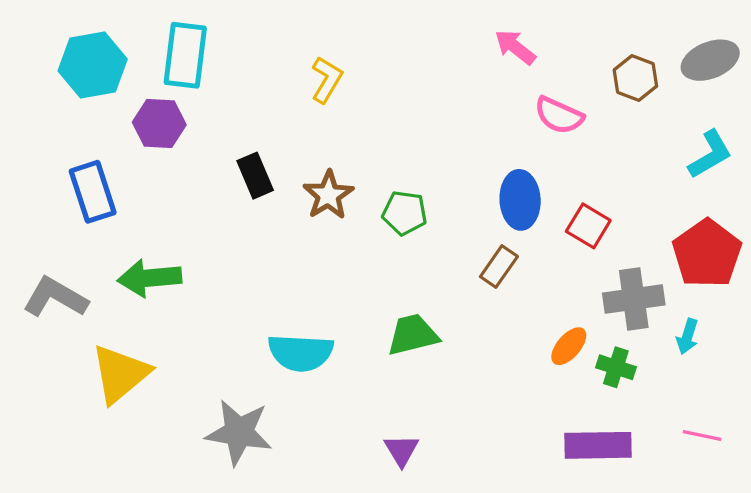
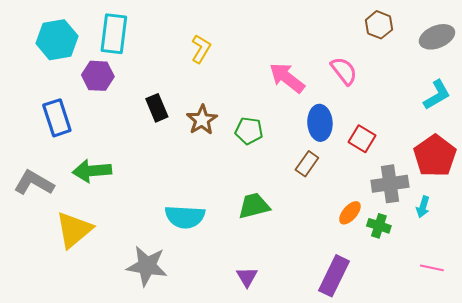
pink arrow: (515, 47) -> (287, 78), moved, size x1.4
brown hexagon: (635, 78) -> (379, 25), moved
pink semicircle: (559, 115) -> (344, 71), turned -152
purple rectangle: (598, 445) -> (334, 276), moved, turned -63

